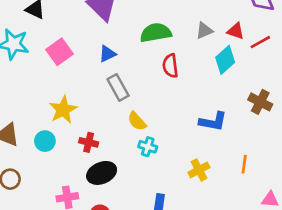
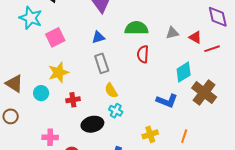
pink square: (59, 52) -> (55, 37), moved
cyan diamond: (225, 60) -> (184, 72), moved
brown cross: (260, 102) -> (204, 92), size x1.4
red cross: (89, 142) -> (73, 100), turned -32
black ellipse: (102, 173) -> (92, 124), moved

